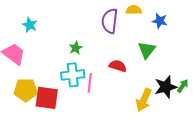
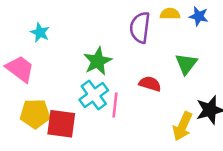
blue star: (160, 21) -> (199, 16), moved
green star: (76, 48) -> (98, 61), size x1.6
cyan cross: (73, 75) -> (94, 95), turned -30

